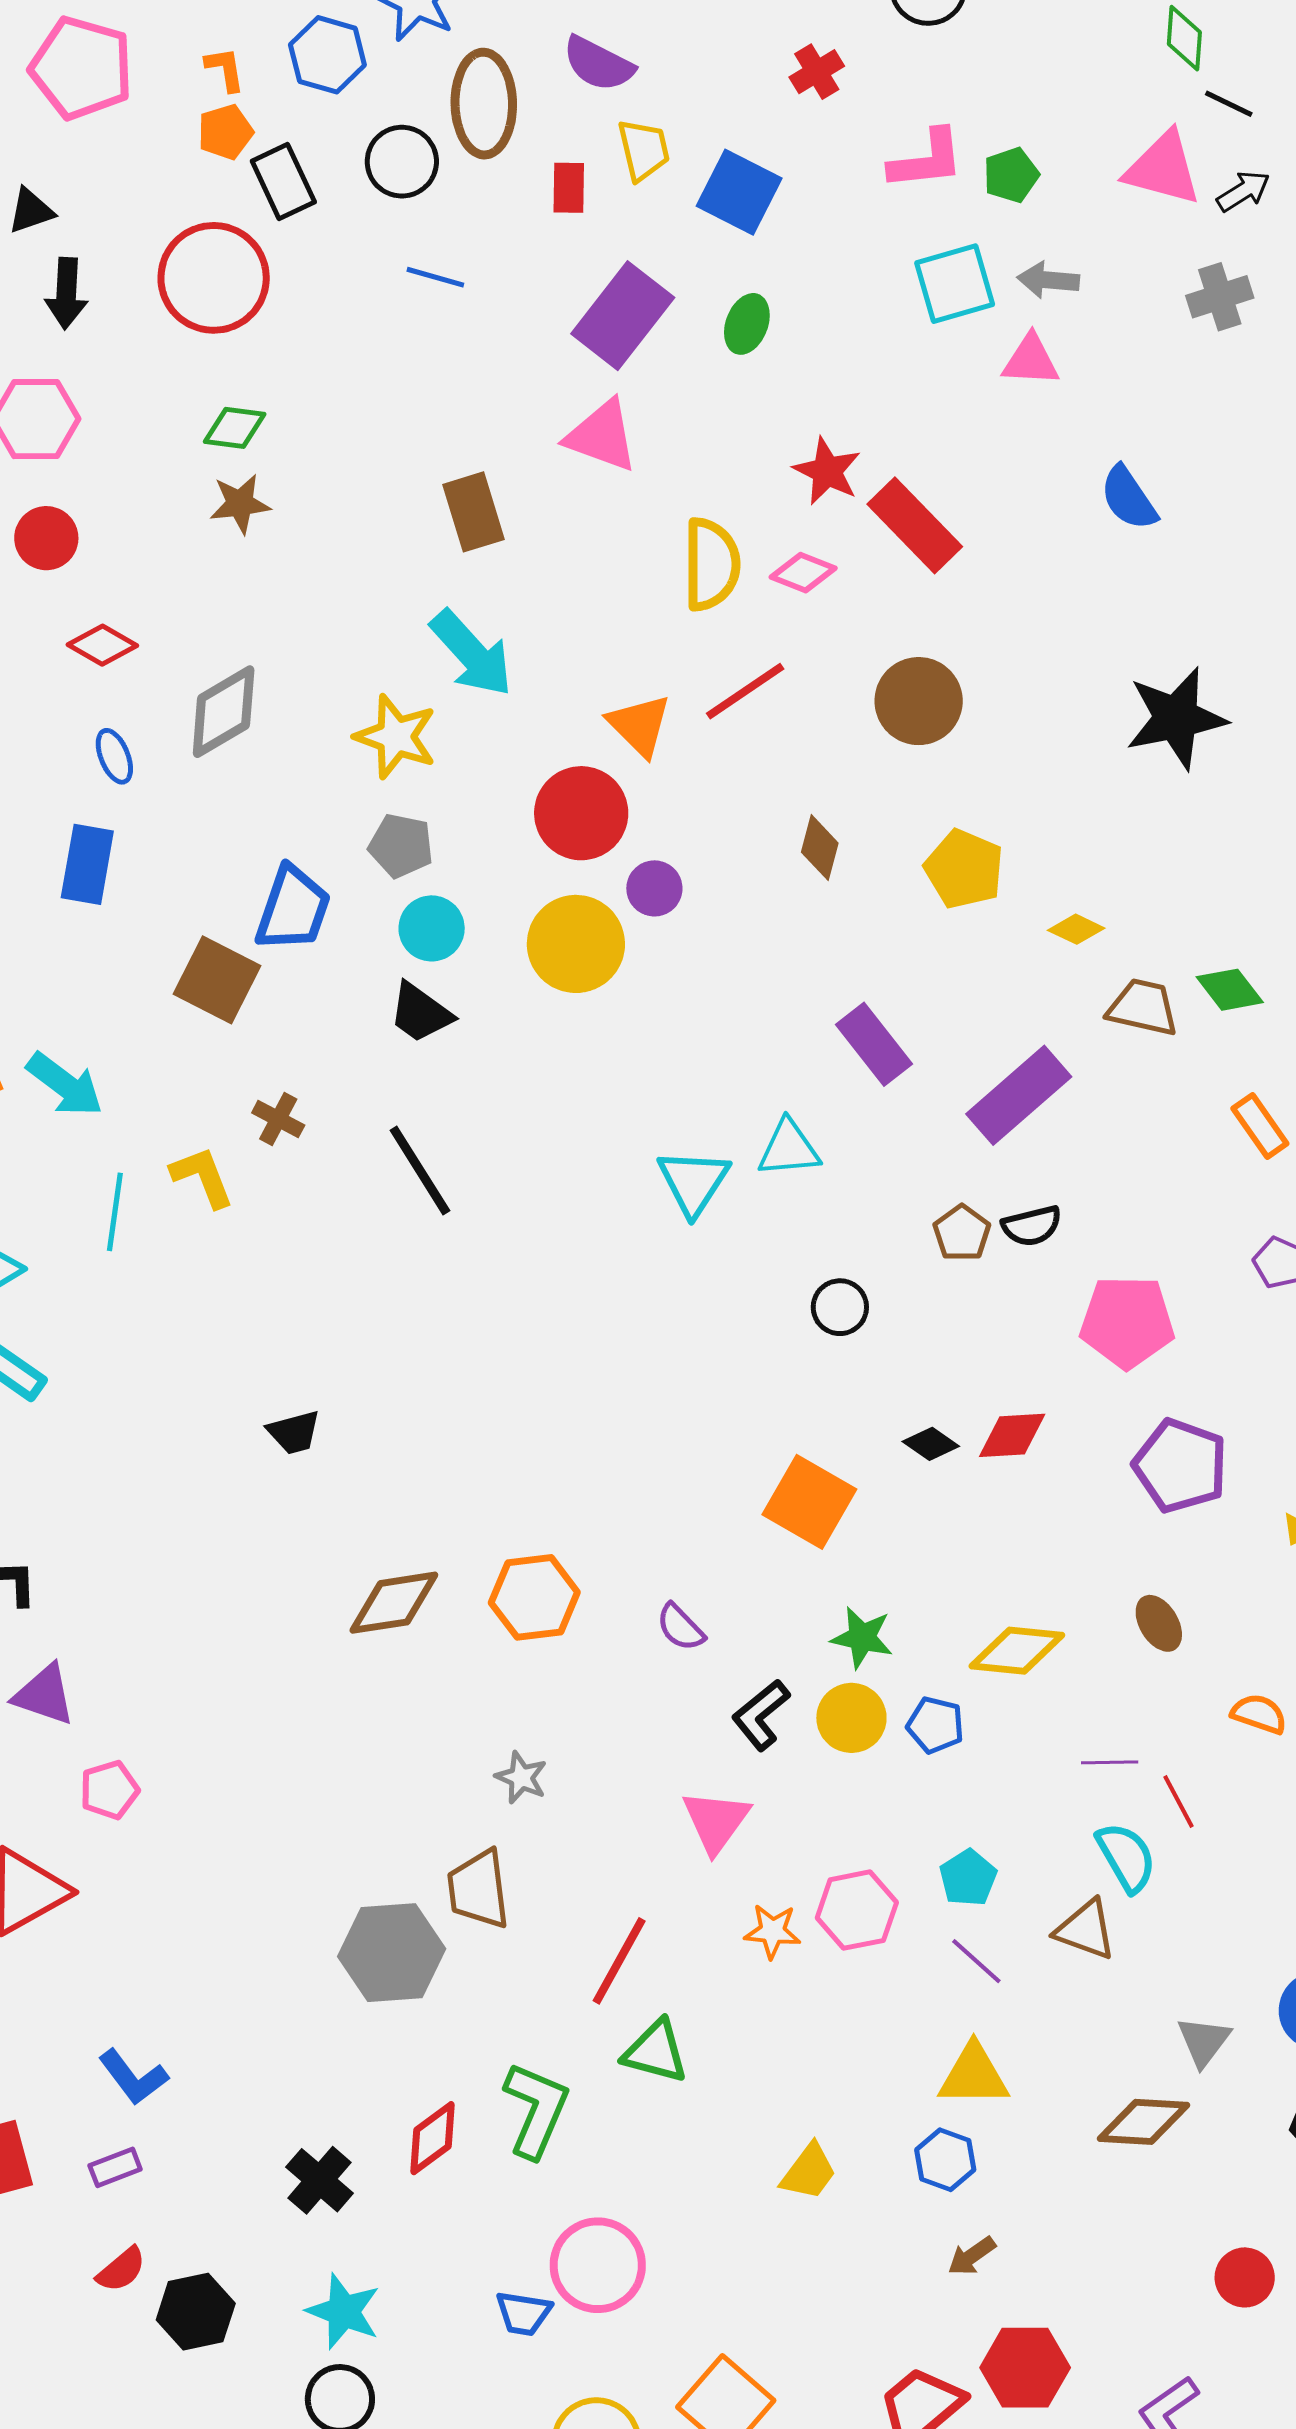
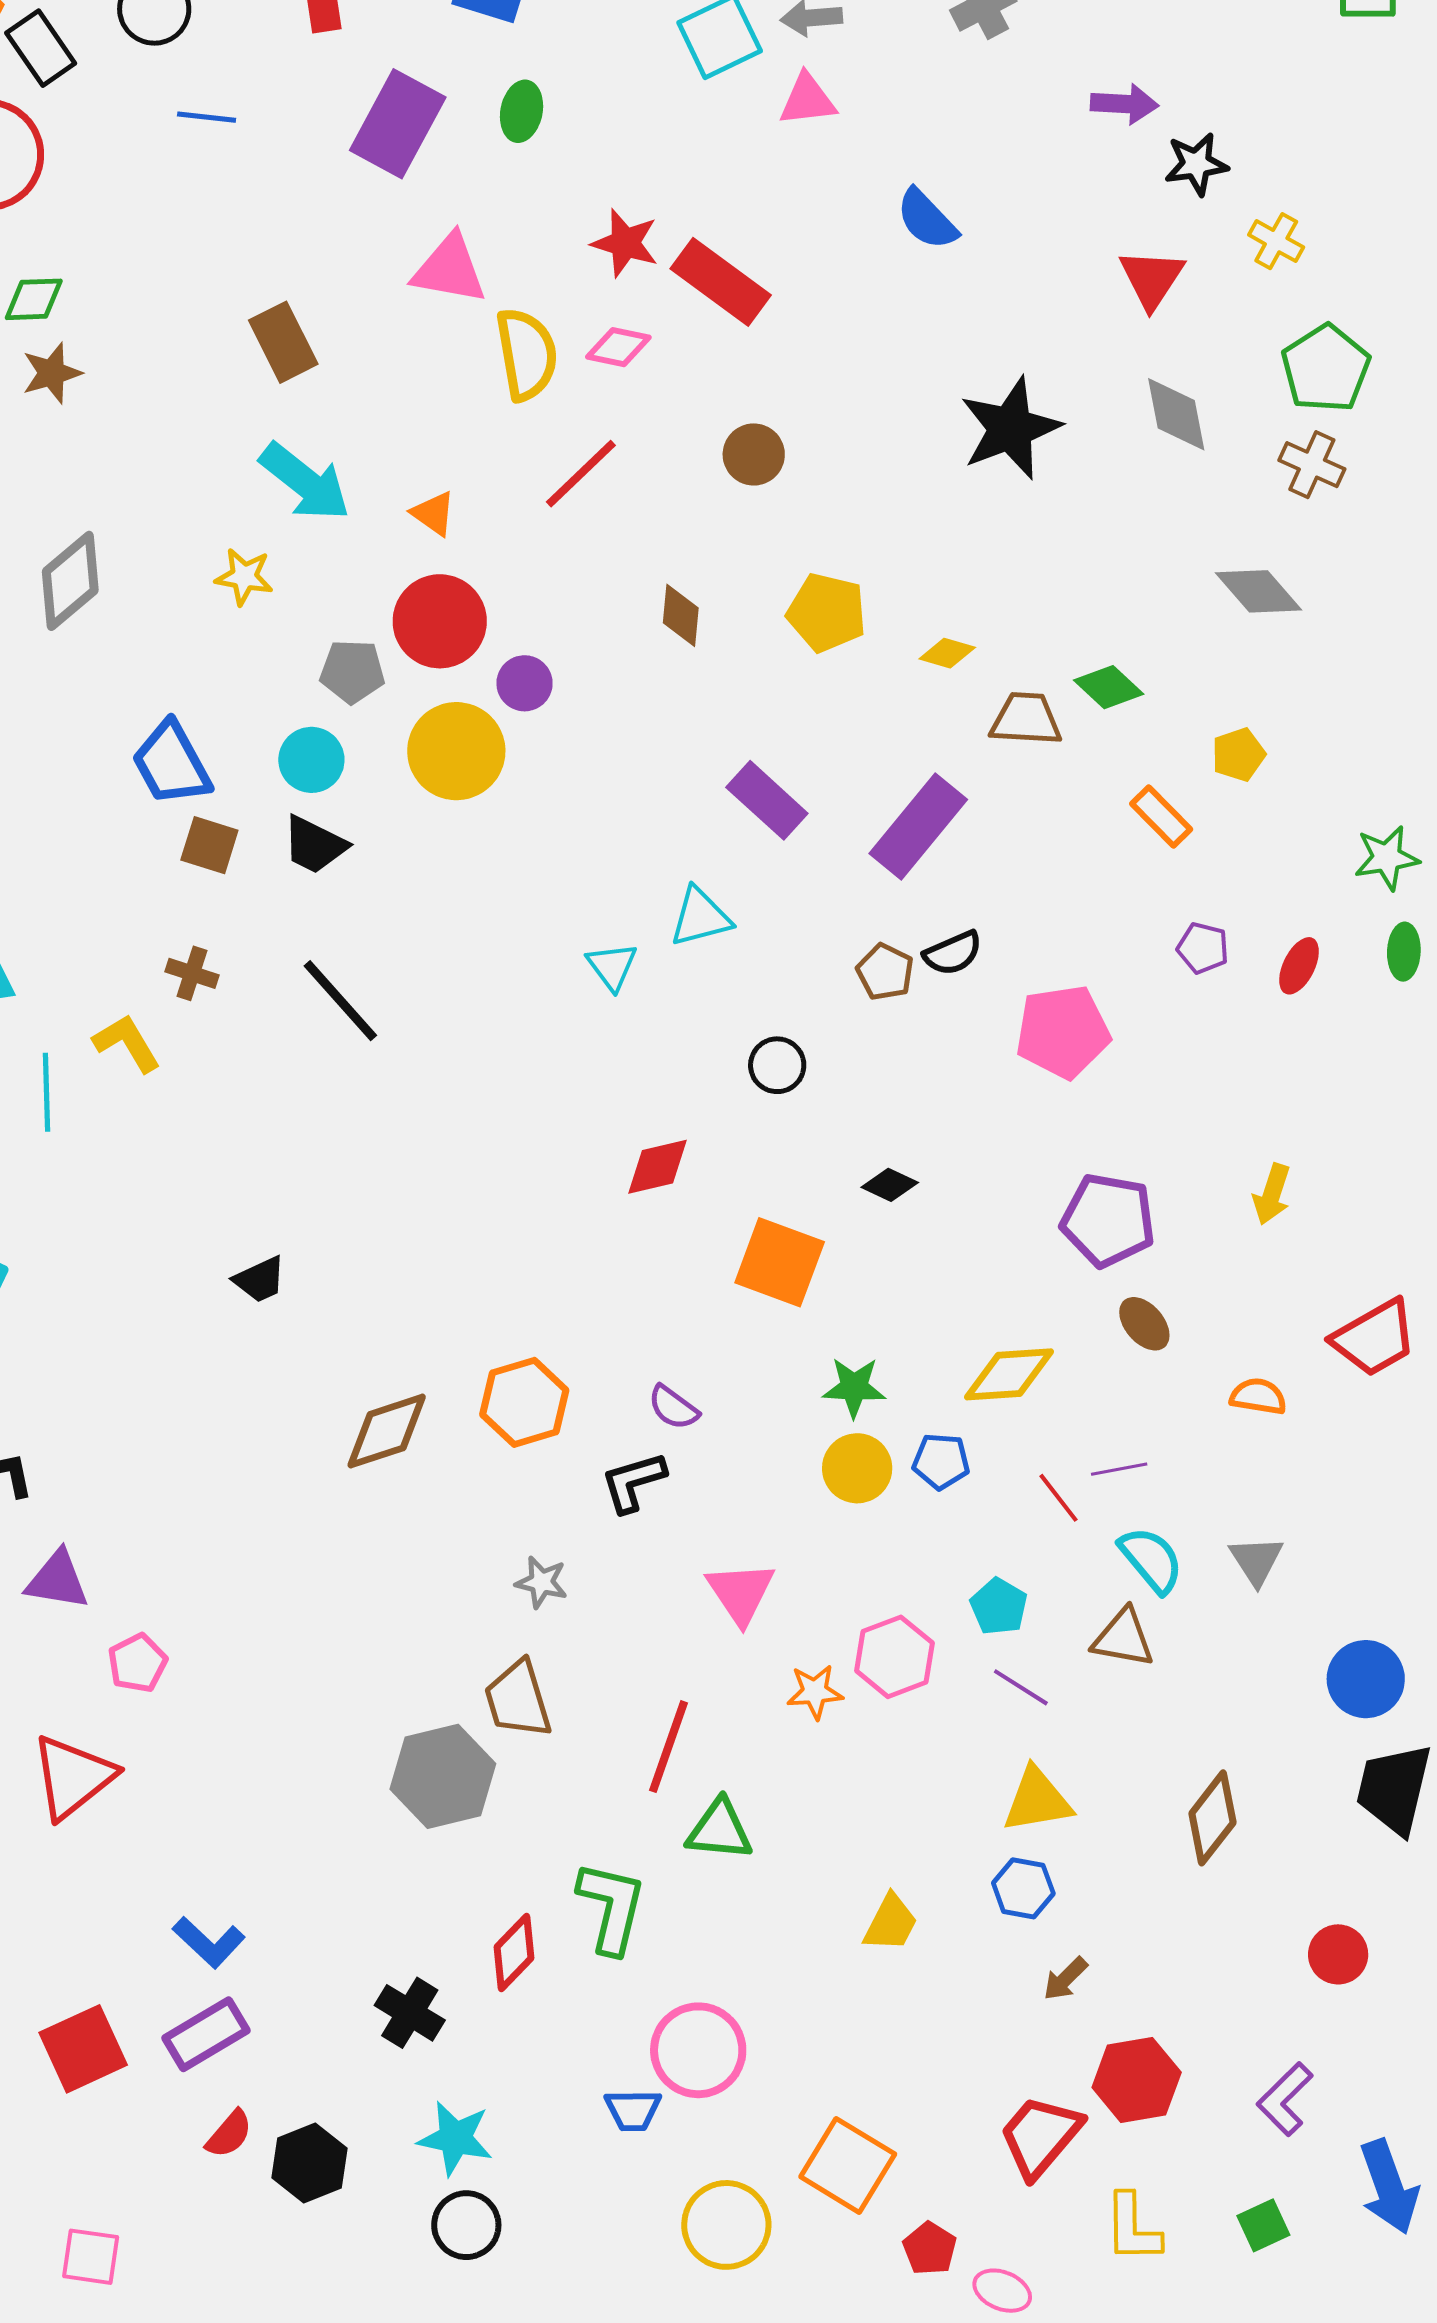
pink triangle: (602, 436) -> (449, 269), moved
brown circle: (919, 701) -> (754, 454), size x0.7
orange triangle: (640, 725) -> (433, 513), moved, size x0.7
yellow star: (396, 737) -> (244, 577), size x0.7
gray pentagon: (401, 846) -> (352, 671), moved
blue trapezoid: (293, 909) -> (171, 764), turned 142
brown square: (217, 980) -> (209, 845), moved, size x0.7
cyan triangle: (693, 1182) -> (612, 966), size x0.7
red diamond: (1012, 1435) -> (657, 1167), moved
purple pentagon: (1180, 1466) -> (1108, 1220), moved
black L-shape: (761, 1715) -> (633, 1482), moved, turned 32
red line: (1178, 1802) -> (1058, 1498), moved
gray triangle: (1204, 2041) -> (1256, 1560), moved
brown diamond: (1143, 2122) -> (1212, 1818), turned -46
purple rectangle: (115, 2167) -> (206, 2034), size x1.6

